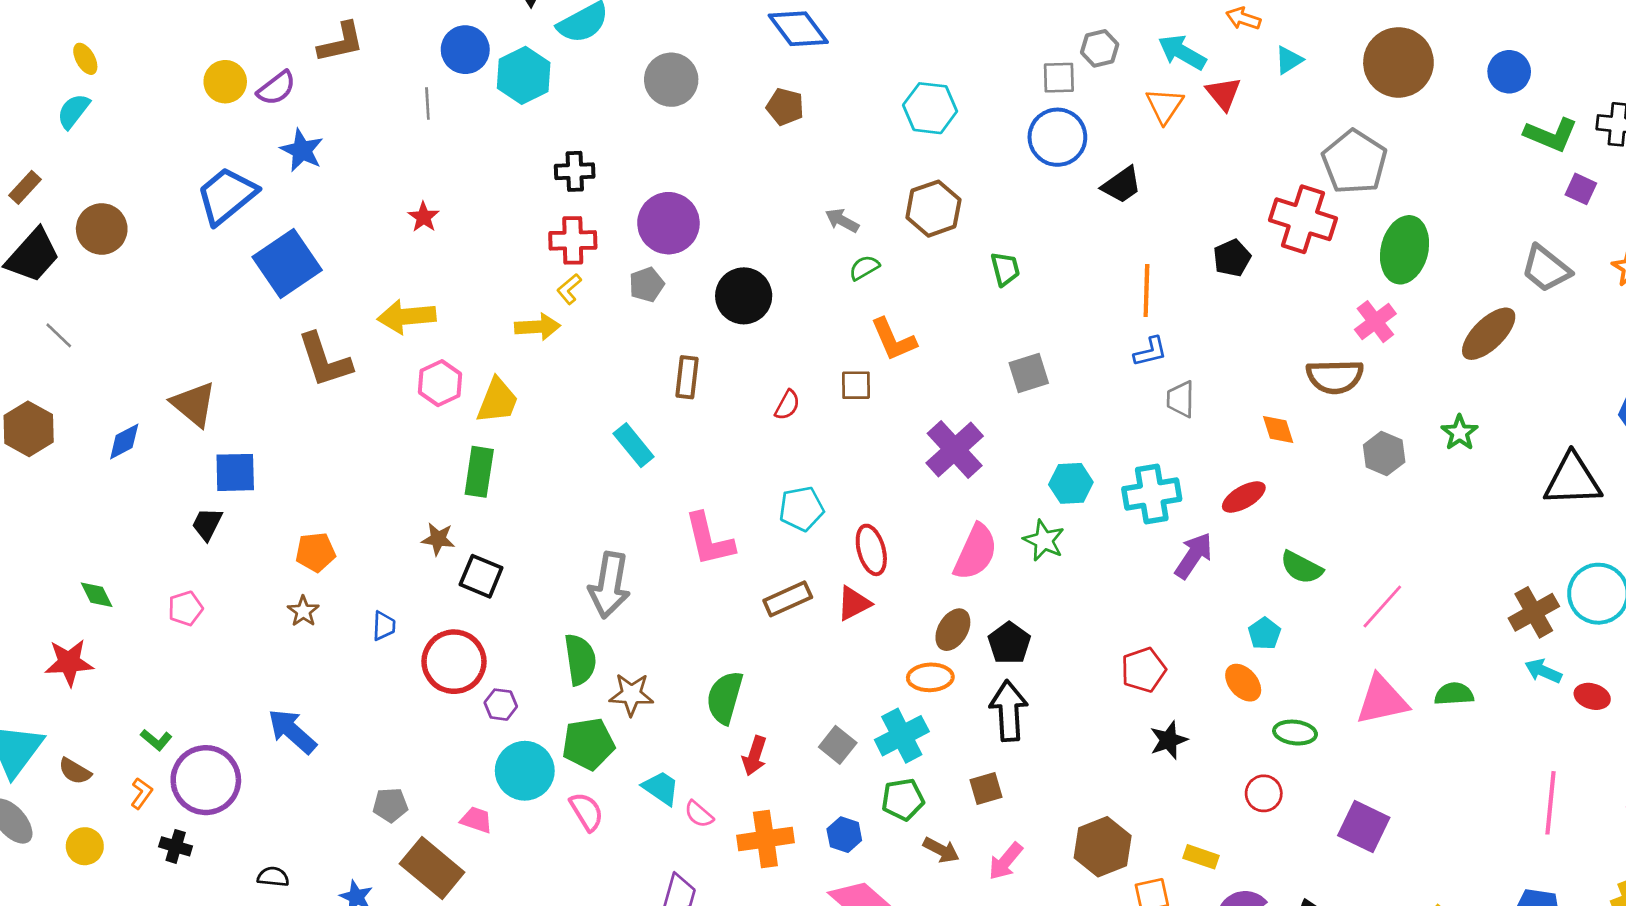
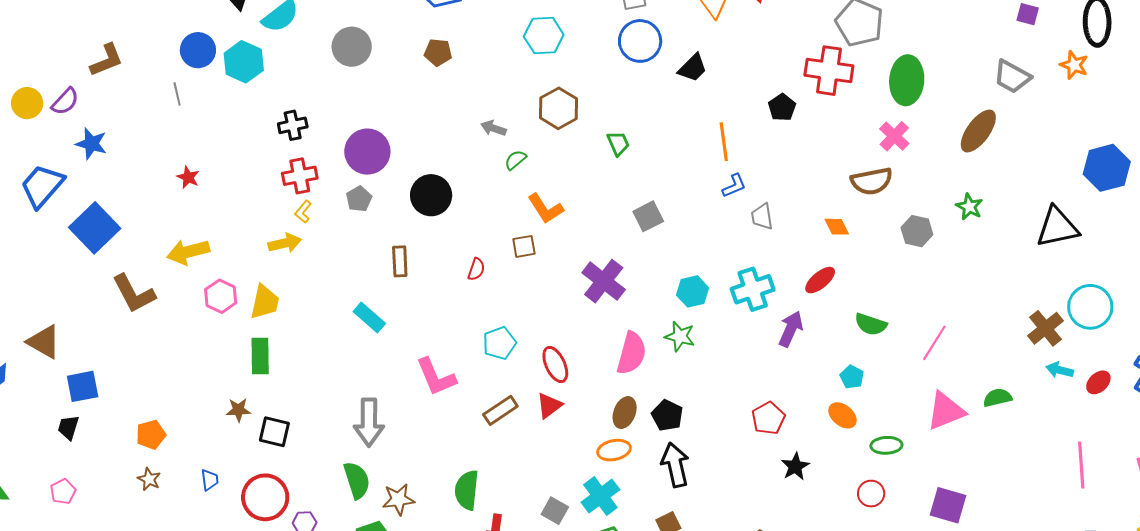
red ellipse: (1592, 696) -> (1098, 382), turned -50

